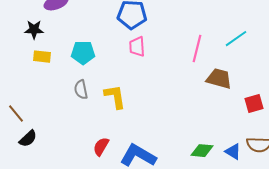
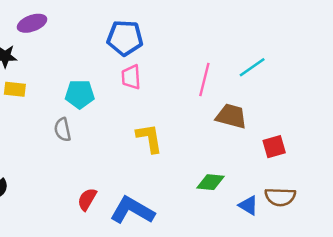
cyan pentagon: (83, 53) -> (80, 94), moved
yellow L-shape: (115, 97) -> (149, 138), moved
green diamond: (202, 151) -> (211, 182), moved

